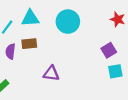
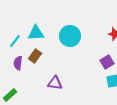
brown rectangle: (29, 44) -> (35, 56), turned -48

